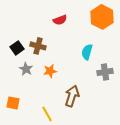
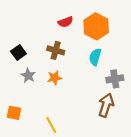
orange hexagon: (102, 17) -> (96, 26), moved
brown cross: (38, 46) -> (56, 50), moved
brown arrow: (72, 96) -> (106, 105), moved

